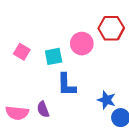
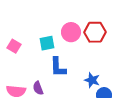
red hexagon: (111, 28) -> (95, 32), moved
pink square: (22, 52) -> (14, 46), moved

